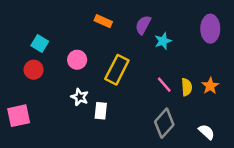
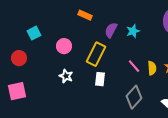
purple semicircle: (143, 25) -> (111, 30), moved
cyan square: (40, 44) -> (34, 33), turned 32
red circle: (34, 70) -> (19, 58), moved
white rectangle: (101, 111) -> (100, 79), moved

